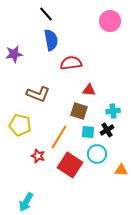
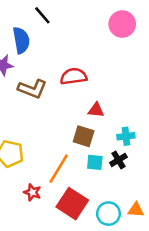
blue semicircle: (51, 40) -> (21, 40), moved
brown L-shape: (38, 94) -> (32, 89), moved
cyan circle: (97, 154) -> (108, 214), moved

